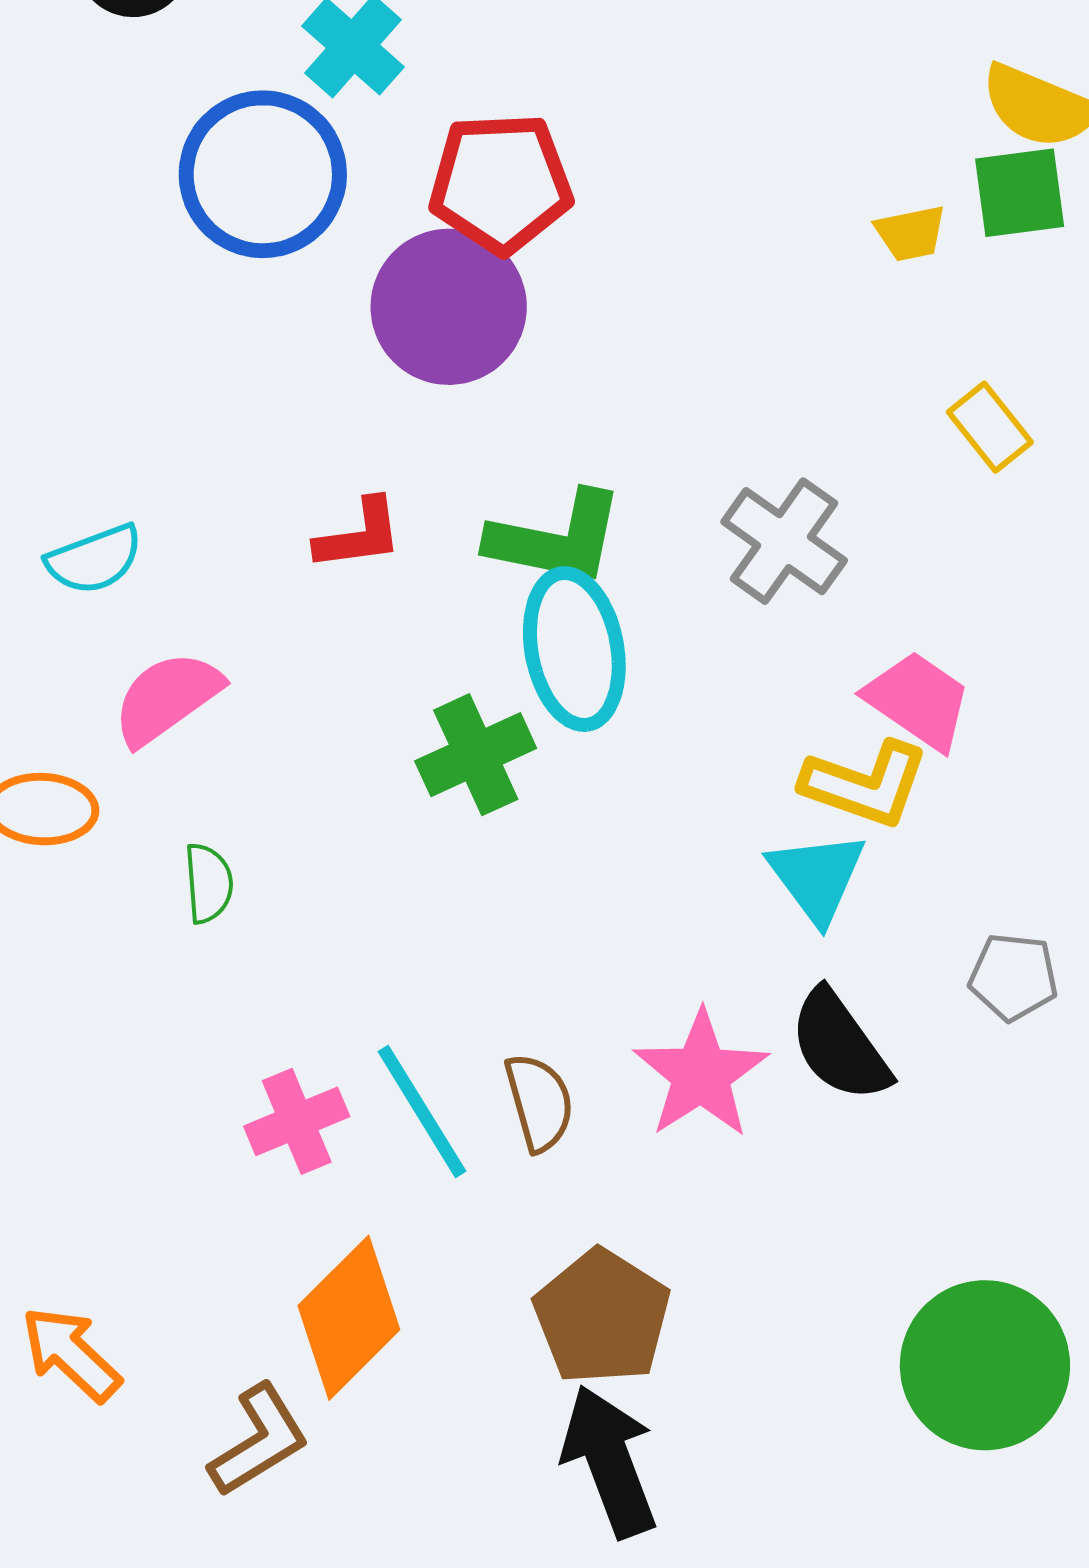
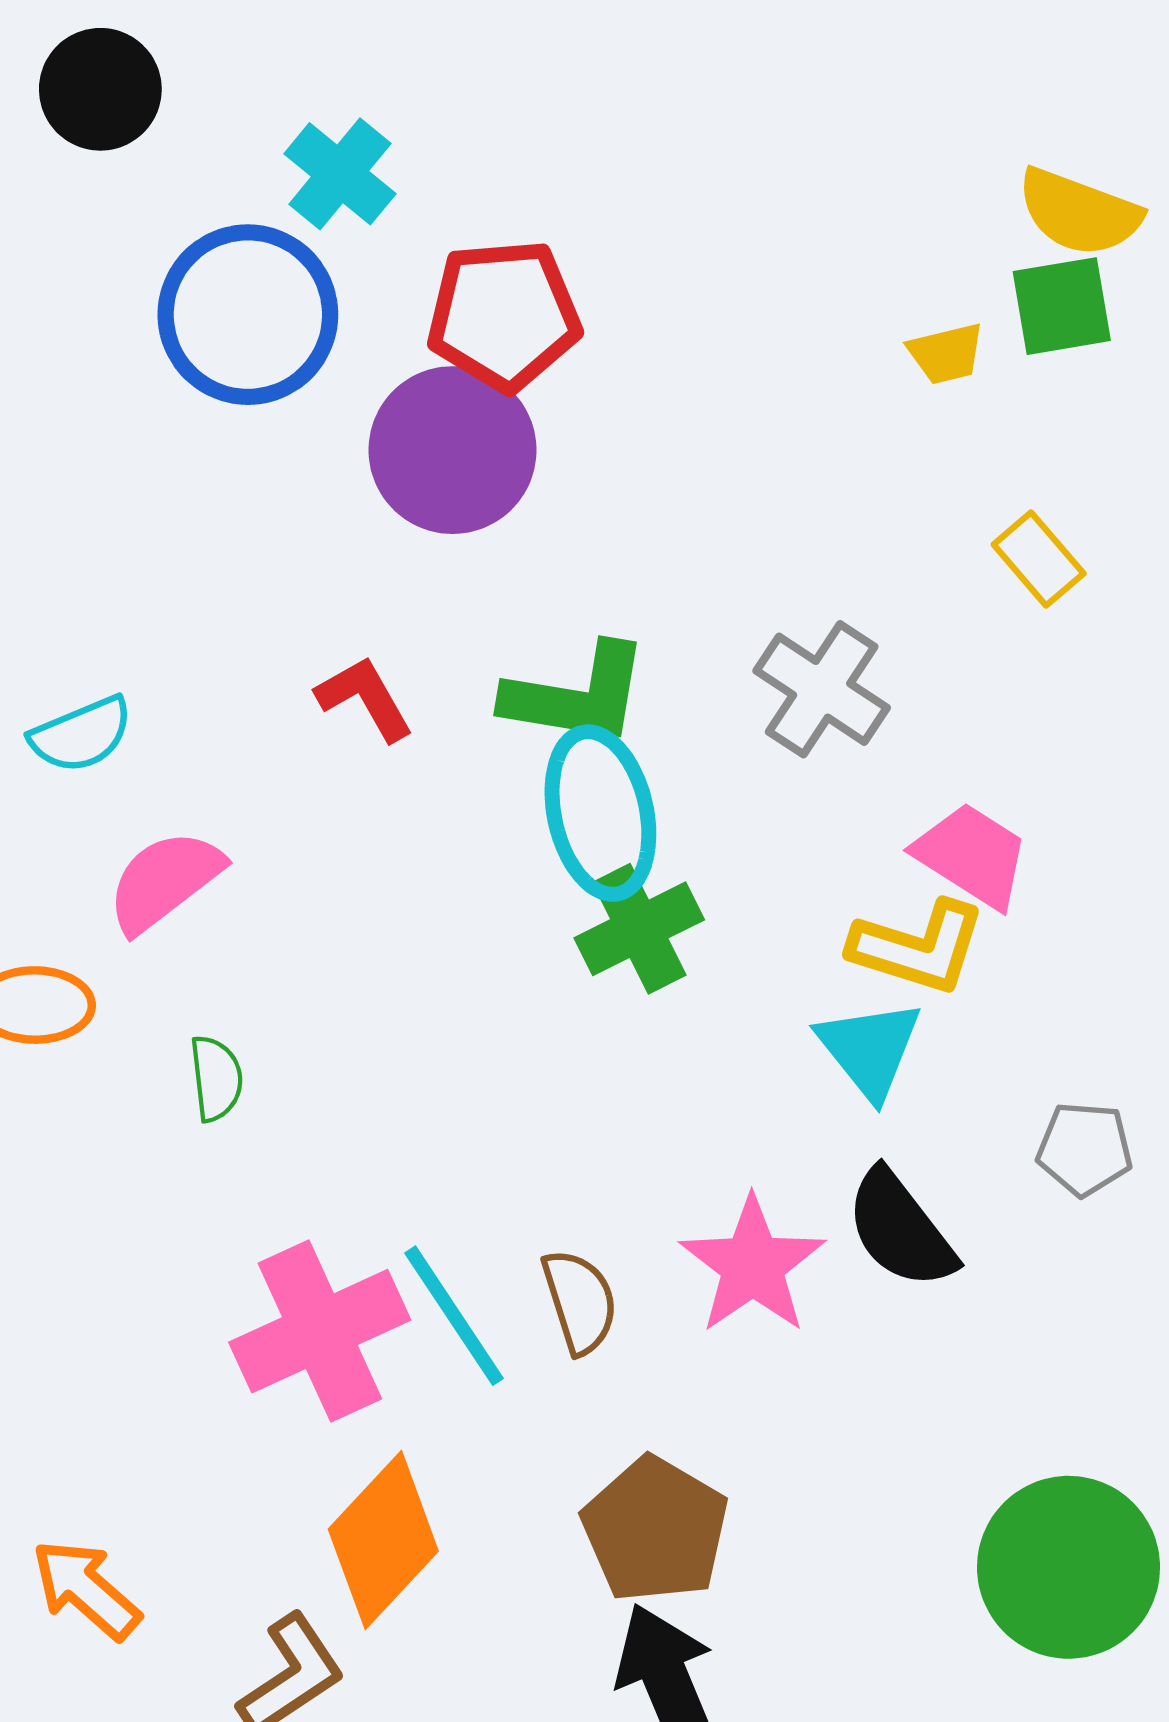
red L-shape: (359, 535) -> (365, 698), turned -110
green cross: (476, 755) -> (639, 929), moved
pink cross: (297, 1121) -> (320, 1331), size x1.6

